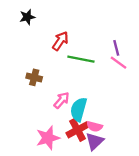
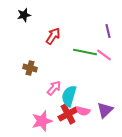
purple line: (116, 48) -> (108, 31), moved
green line: (81, 59) -> (85, 52), moved
purple triangle: (95, 141) -> (105, 110), moved

